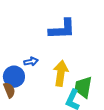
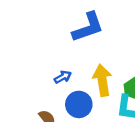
blue circle: (14, 77) -> (79, 104), moved

